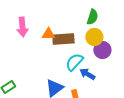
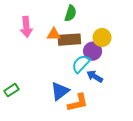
green semicircle: (92, 17) -> (70, 13), moved
purple circle: (102, 50) -> (93, 51), moved

